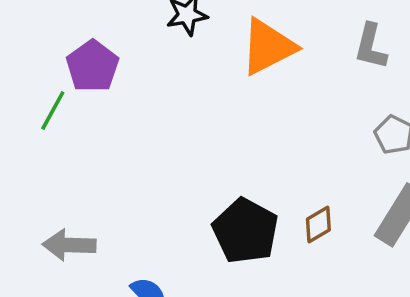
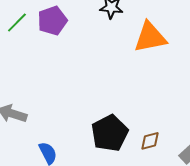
green line: (53, 111) -> (17, 23), moved

